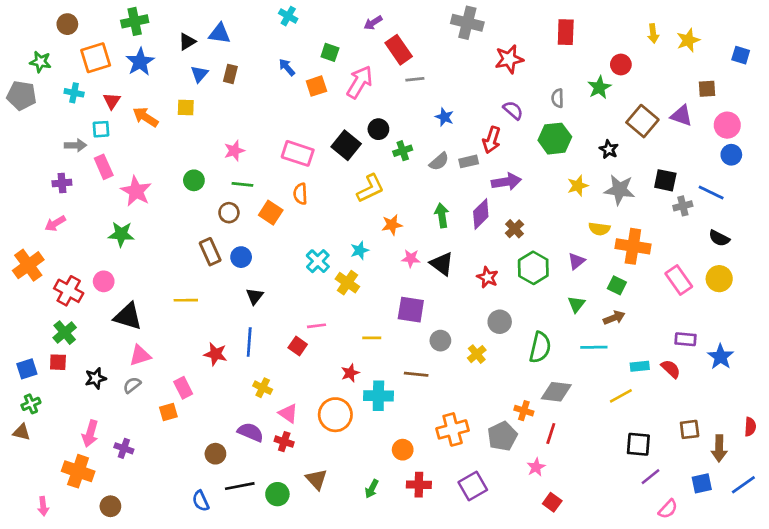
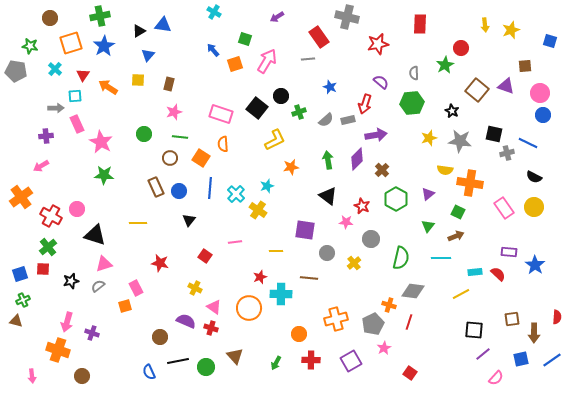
red rectangle: (399, 50) -> (319, 37), moved
brown rectangle: (230, 74) -> (169, 84), moved
cyan cross: (74, 93) -> (55, 69), turned 32
green star: (121, 234) -> (104, 175), moved
pink star: (411, 258) -> (346, 222), moved
blue line: (249, 342) -> (210, 188), moved
red square: (298, 346) -> (205, 256), moved
pink star: (536, 467) -> (384, 348), moved

